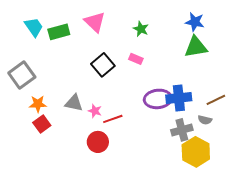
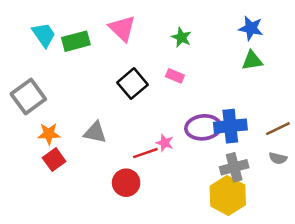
green triangle: (196, 47) -> (252, 60), size x0.7
pink star: (95, 111) -> (165, 143), moved
gray semicircle: (205, 120) -> (278, 158), moved
yellow hexagon: (196, 152) -> (228, 196), moved

